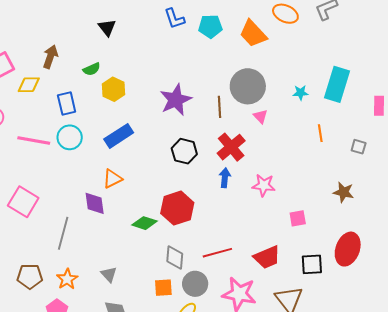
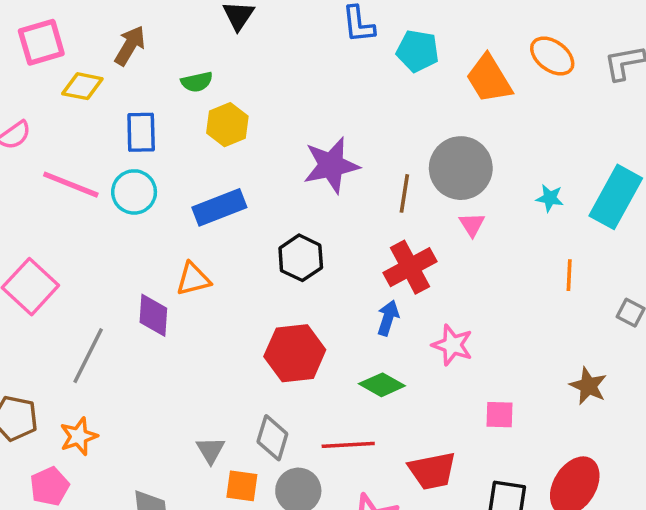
black hexagon: (184, 151) -> (301, 258), moved
green diamond: (145, 223) -> (382, 385), moved
gray triangle: (109, 274) -> (211, 450), moved

